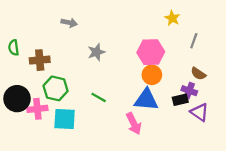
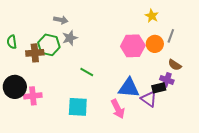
gray star: (96, 52) -> (70, 38), moved
orange circle: (152, 75) -> (155, 44), moved
green hexagon: (56, 88) -> (49, 45), moved
green line: (99, 97) -> (87, 72), moved
purple triangle: (199, 112) -> (149, 99), moved
cyan square: (65, 119) -> (78, 107), moved

